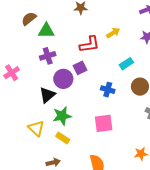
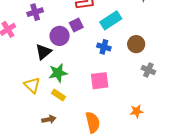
purple cross: (48, 56) -> (35, 12), moved
cyan rectangle: (126, 64) -> (111, 20), moved, size x1.5

